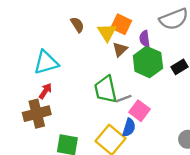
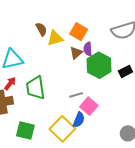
yellow triangle: (107, 32) -> (55, 38), moved, turned 42
purple semicircle: (145, 39) -> (88, 49), moved
green trapezoid: (106, 89) -> (35, 88), moved

